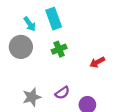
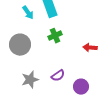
gray circle: (21, 47) -> (20, 45), moved
red arrow: (97, 62) -> (90, 48), turned 32

